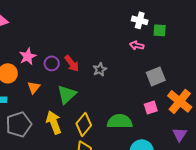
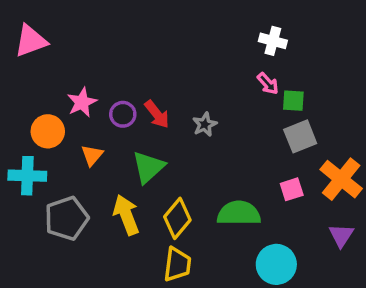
green square: (160, 30) -> (293, 101), moved
pink arrow: (137, 45) -> (268, 84), turned -144

